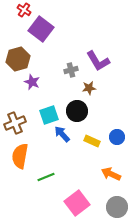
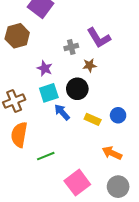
purple star: (32, 82) -> (45, 68), moved

